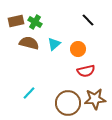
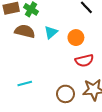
cyan line: (29, 93) -> (25, 83), turned 32
brown circle: (68, 103) -> (65, 94), size x0.7

